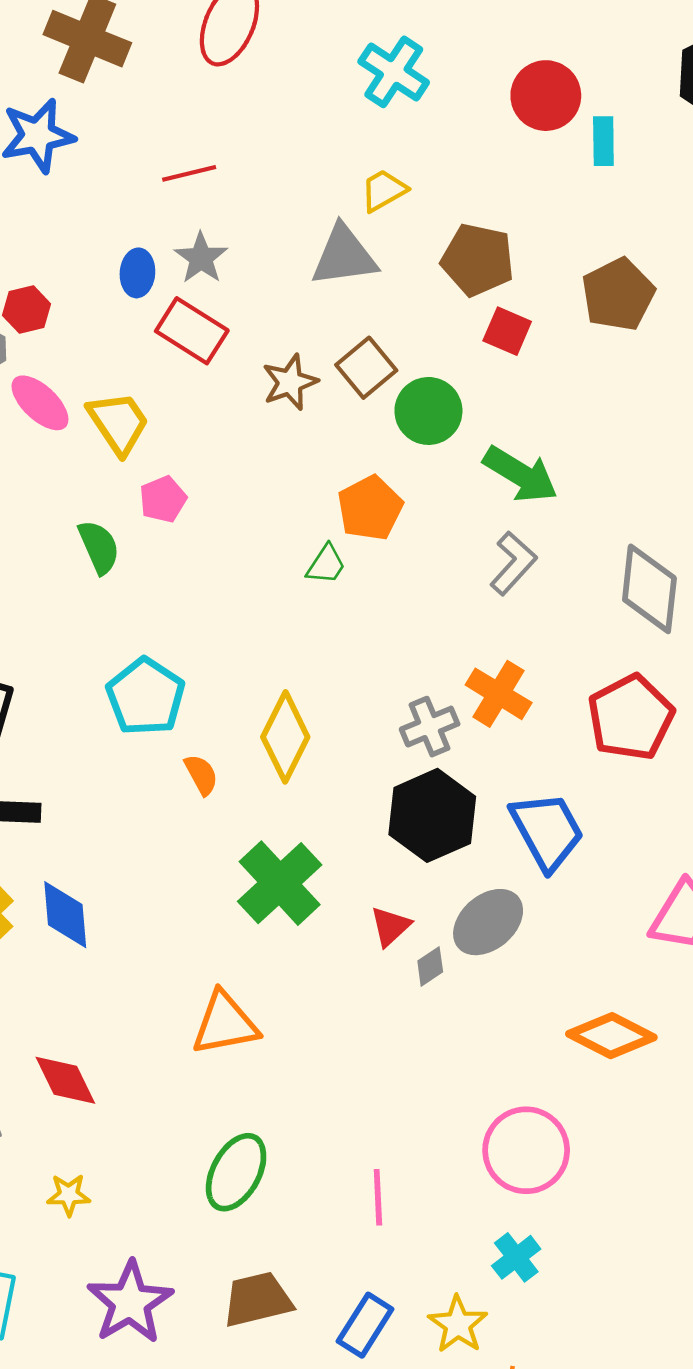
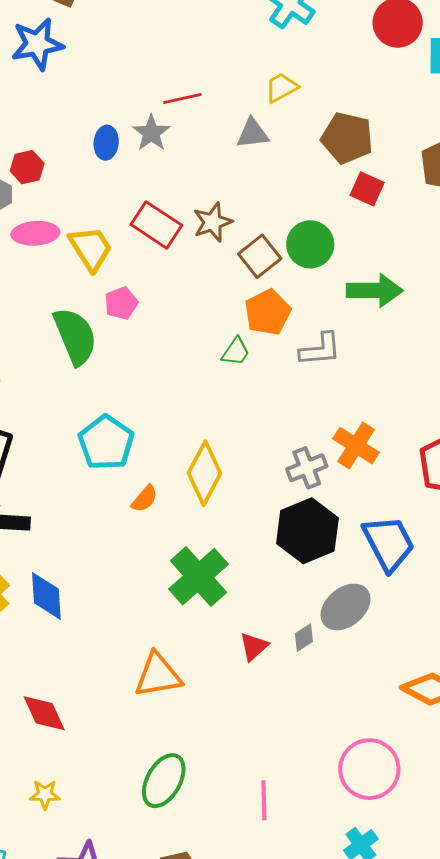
red line: (189, 173) -> (182, 99), moved
gray triangle: (344, 256) -> (253, 133), size x0.7
red rectangle: (192, 331) -> (156, 225), moved
brown square: (366, 368) -> (260, 256), moved
pink ellipse: (40, 403) -> (35, 233), turned -48
green arrow: (521, 474) -> (375, 290), turned -32
green semicircle: (99, 547) -> (75, 336), size x1.5
gray L-shape: (513, 563) -> (320, 349), moved, turned 42
orange semicircle: (201, 775) -> (144, 499), turned 68
red triangle: (390, 926) -> (254, 647), moved

